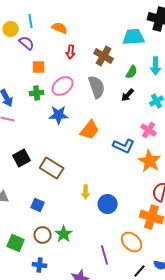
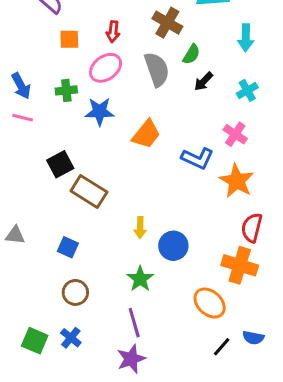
red arrow: (71, 52) -> (113, 32), moved
green semicircle: (132, 72) -> (191, 54), moved
green cross: (37, 93) -> (66, 90), moved
black square: (22, 158) -> (60, 164), moved
green star: (64, 234) -> (140, 279), moved
green square: (16, 243) -> (35, 341), moved
purple line: (105, 255) -> (134, 323), moved
blue cross: (40, 265) -> (71, 338), turned 32

